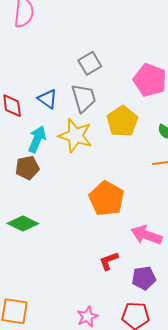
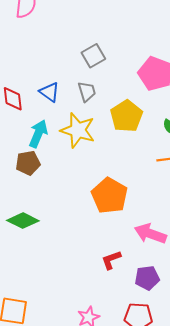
gray trapezoid: (84, 98) -> (87, 92), size x0.7

